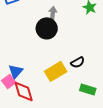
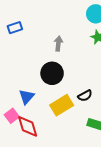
black circle: (47, 28) -> (52, 73), moved
blue triangle: (16, 71) -> (27, 97), moved

